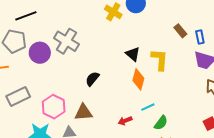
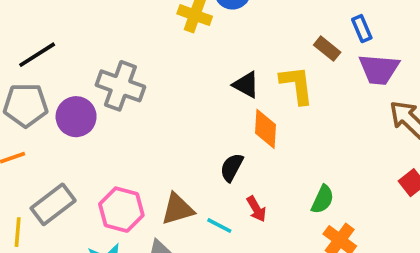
brown rectangle: (180, 31) -> (327, 49), moved
black semicircle: (92, 79) -> (232, 167), moved
cyan line: (148, 107) -> (219, 226), moved, turned 64
red arrow: (125, 121) -> (256, 209), turned -88

